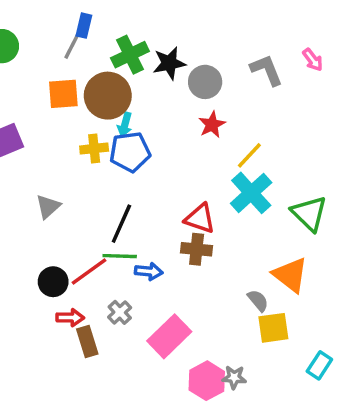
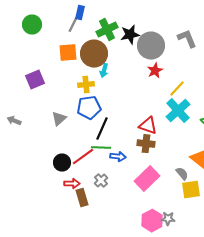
gray circle: (205, 82) -> (151, 46), size x1.4
blue pentagon: (130, 152) -> (89, 108), moved
pink rectangle: (169, 336) -> (147, 179), moved

